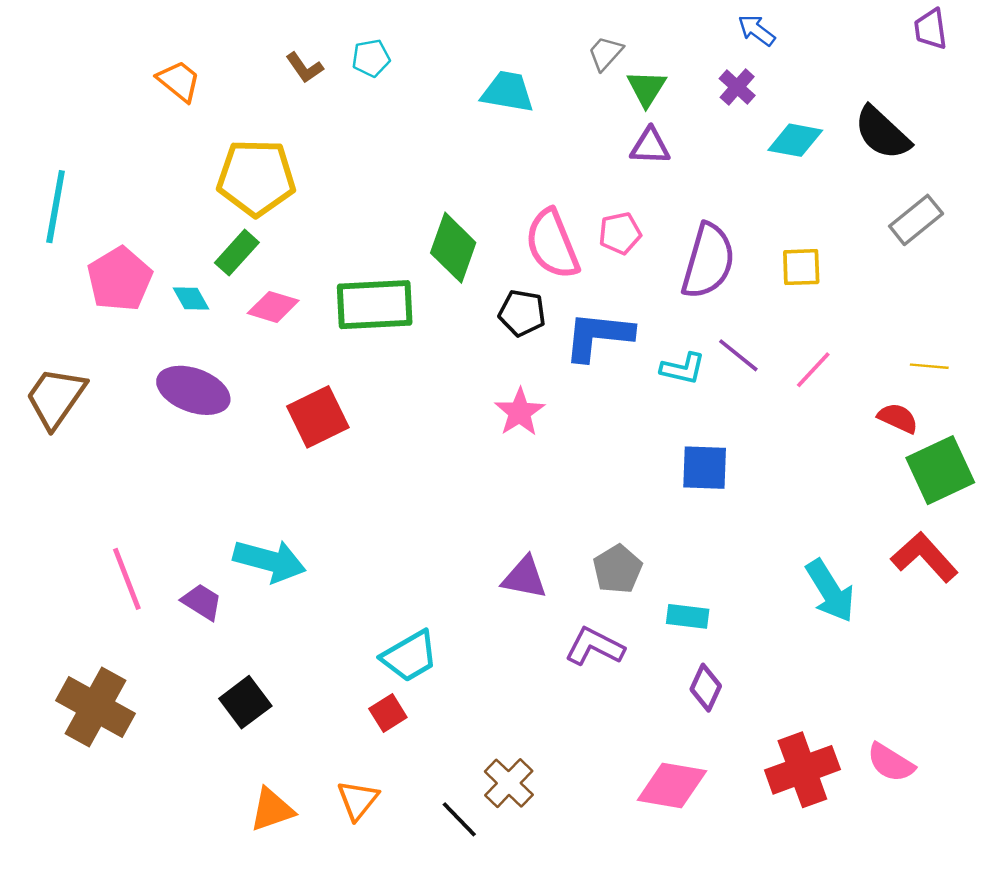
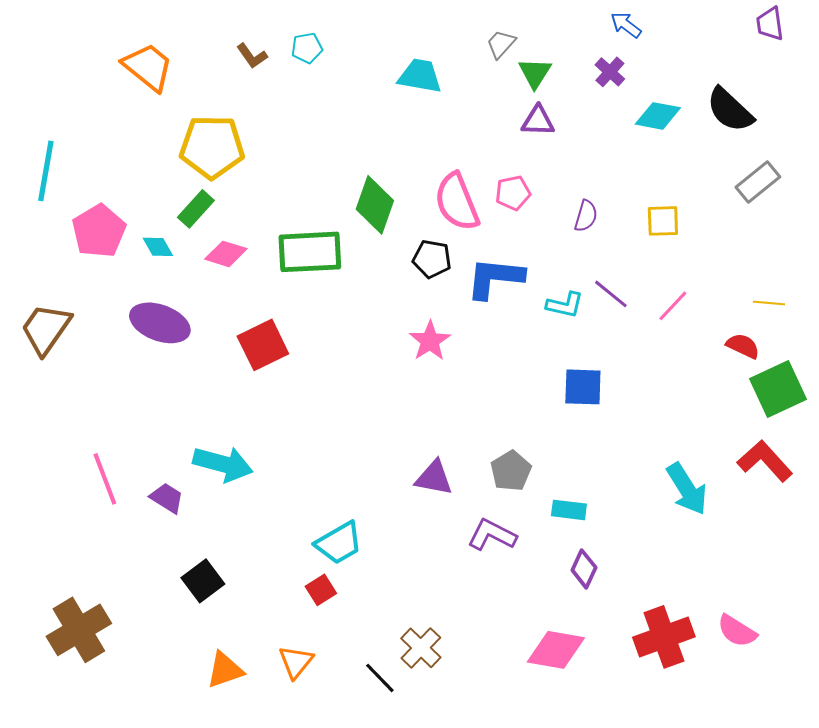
orange trapezoid: (179, 81) -> (148, 67), size x1.4
purple semicircle: (708, 261) -> (586, 216), size x0.5
brown cross: (95, 707) -> (79, 630), moved, turned 30

